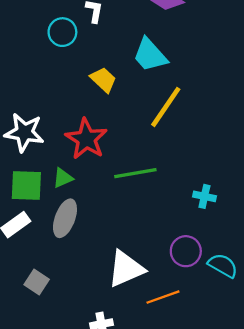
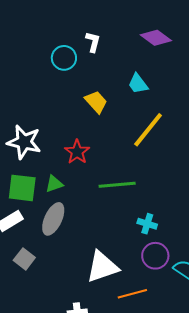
cyan trapezoid: (150, 55) -> (138, 84), size x0.7
red star: (86, 139) -> (77, 152), size x0.7
cyan cross: (204, 196) -> (147, 224), moved
gray square: (37, 282) -> (24, 259), moved

